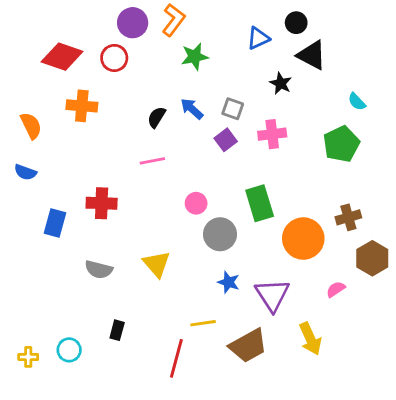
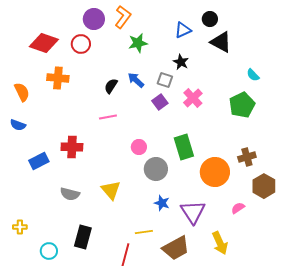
black star: (281, 83) -> (181, 62), moved
pink cross: (272, 134) -> (193, 98), turned -36
blue rectangle: (55, 223) -> (39, 161), turned 48
black rectangle: (117, 330) -> (83, 237), size x1.6
yellow cross: (28, 357) -> (20, 227), moved

